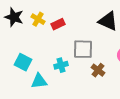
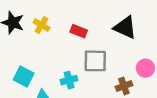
red rectangle: (58, 24) -> (79, 31), moved, turned 48
brown cross: (98, 70) -> (124, 86), moved, turned 32

